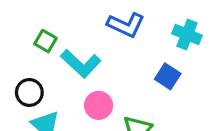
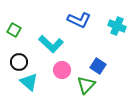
green square: (45, 41) -> (14, 30), moved
blue square: (168, 76) -> (98, 66), moved

